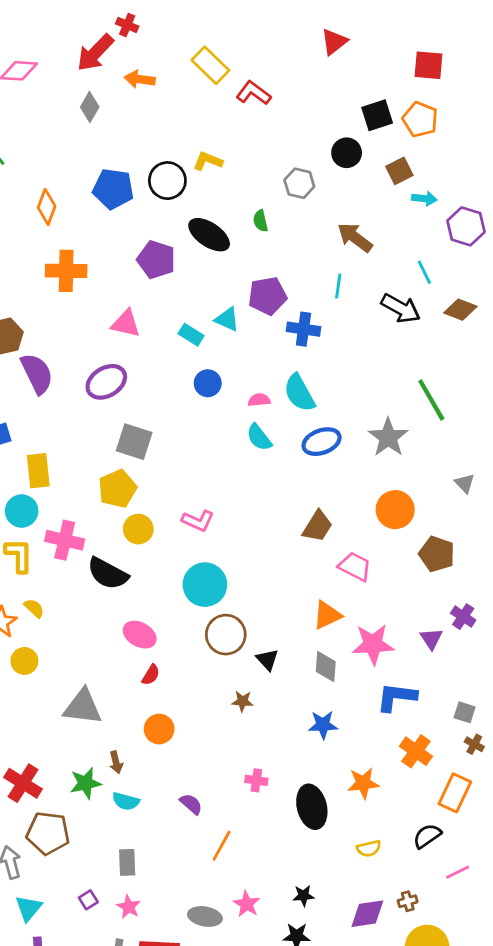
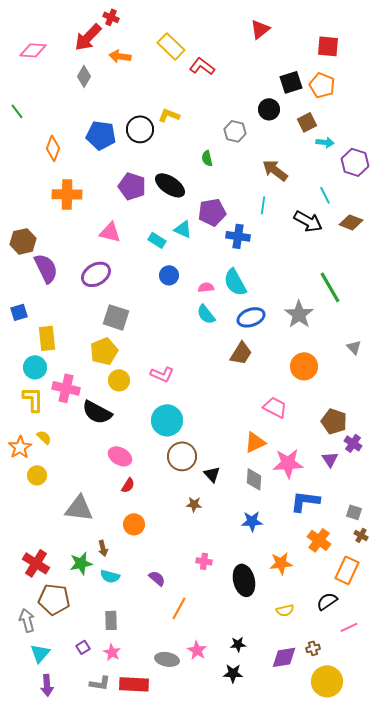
black ellipse: (209, 235) -> (170, 185), moved
brown trapezoid: (317, 526) -> (241, 353), moved
brown pentagon: (437, 554) -> (334, 421), moved

